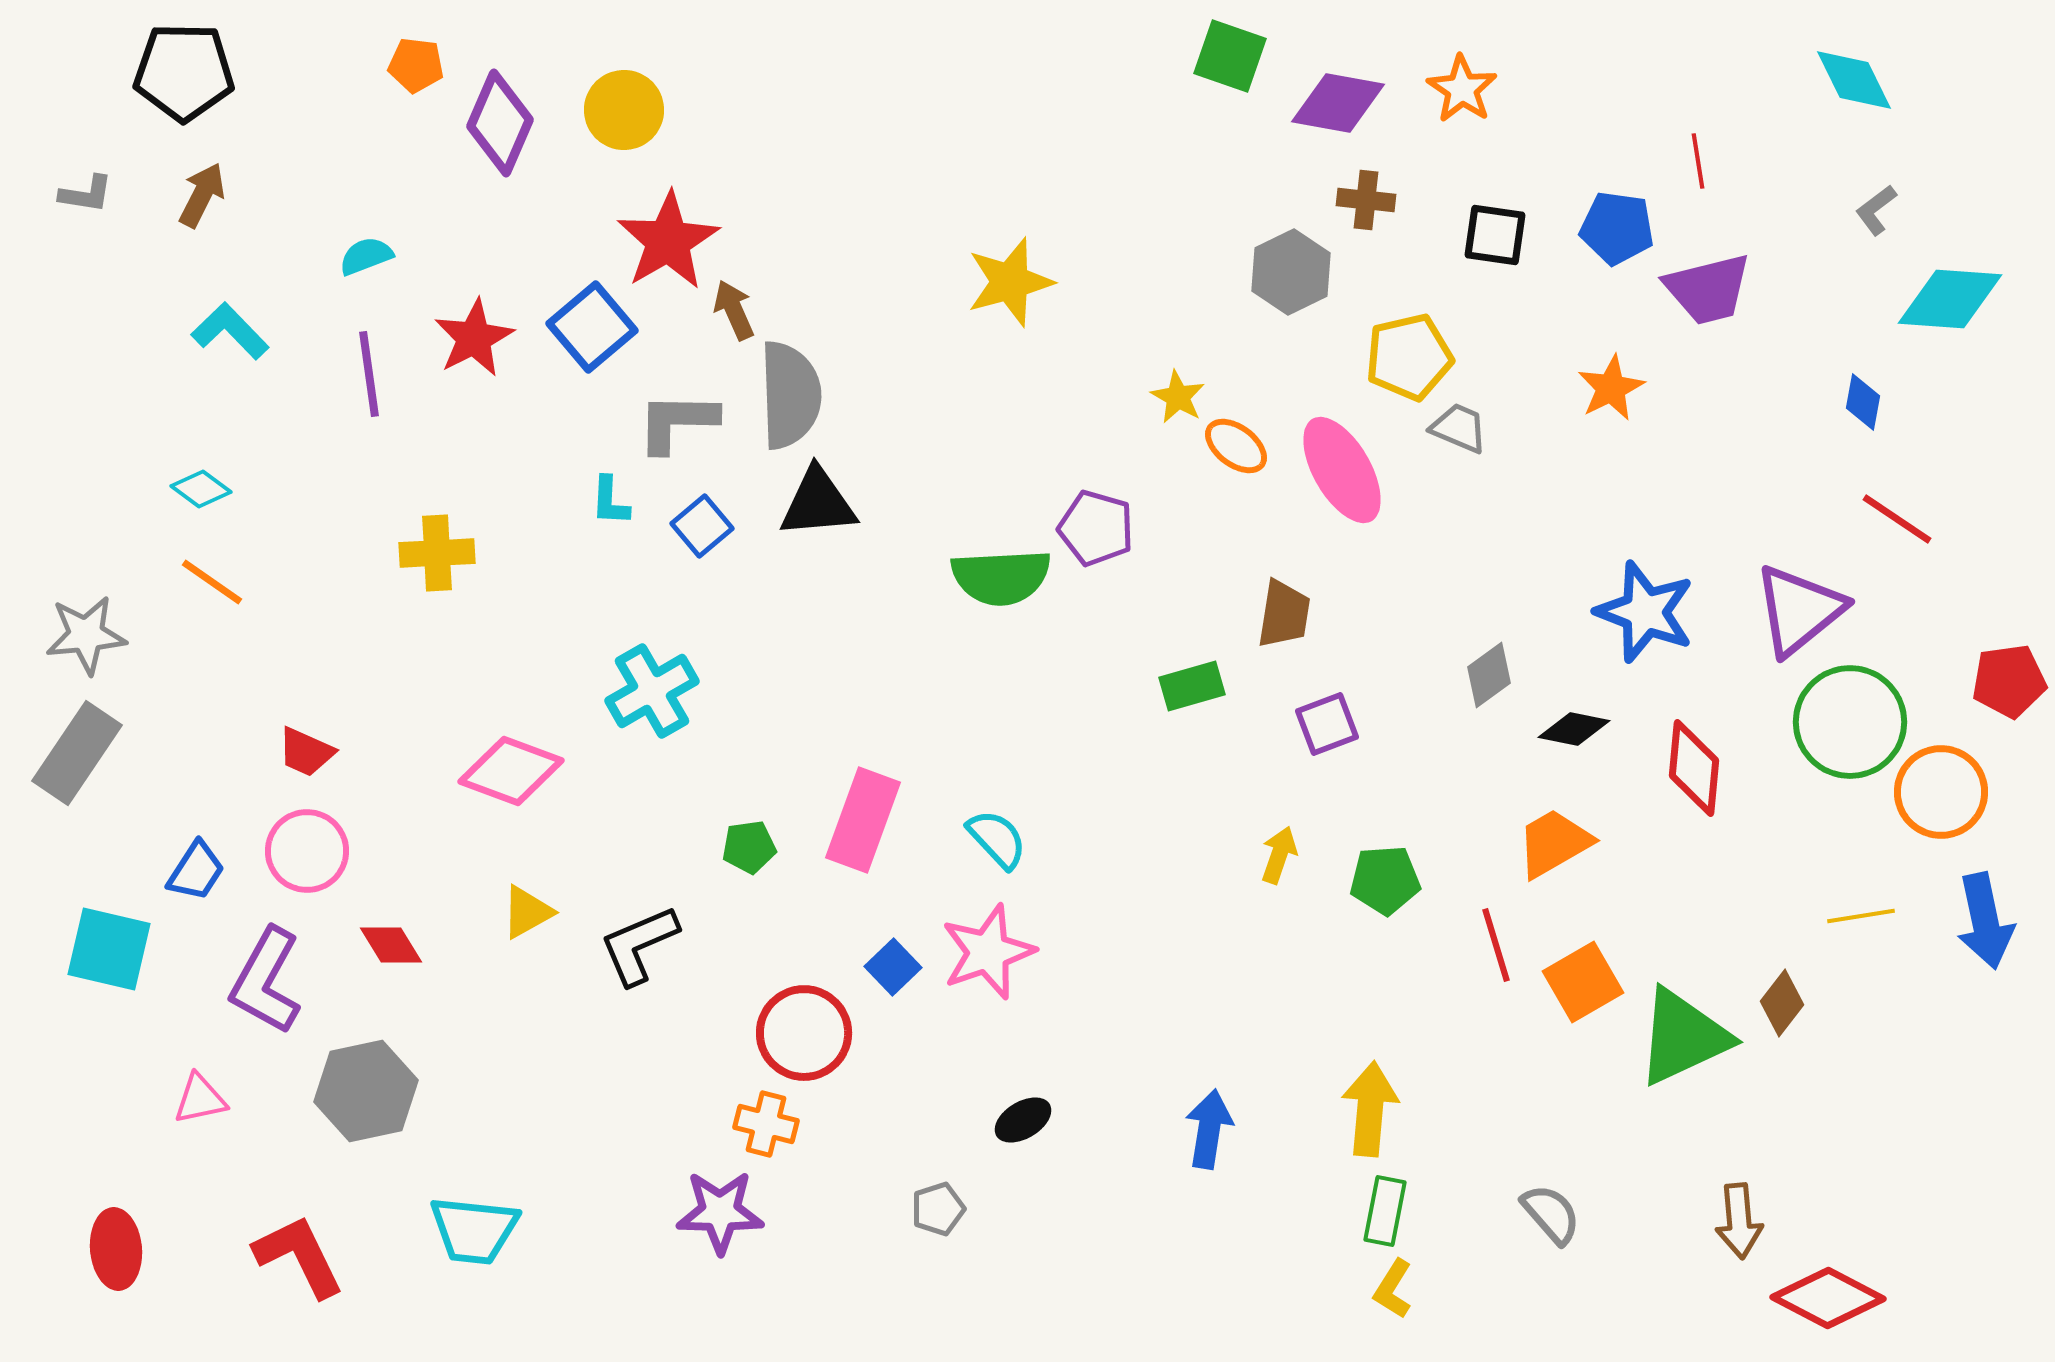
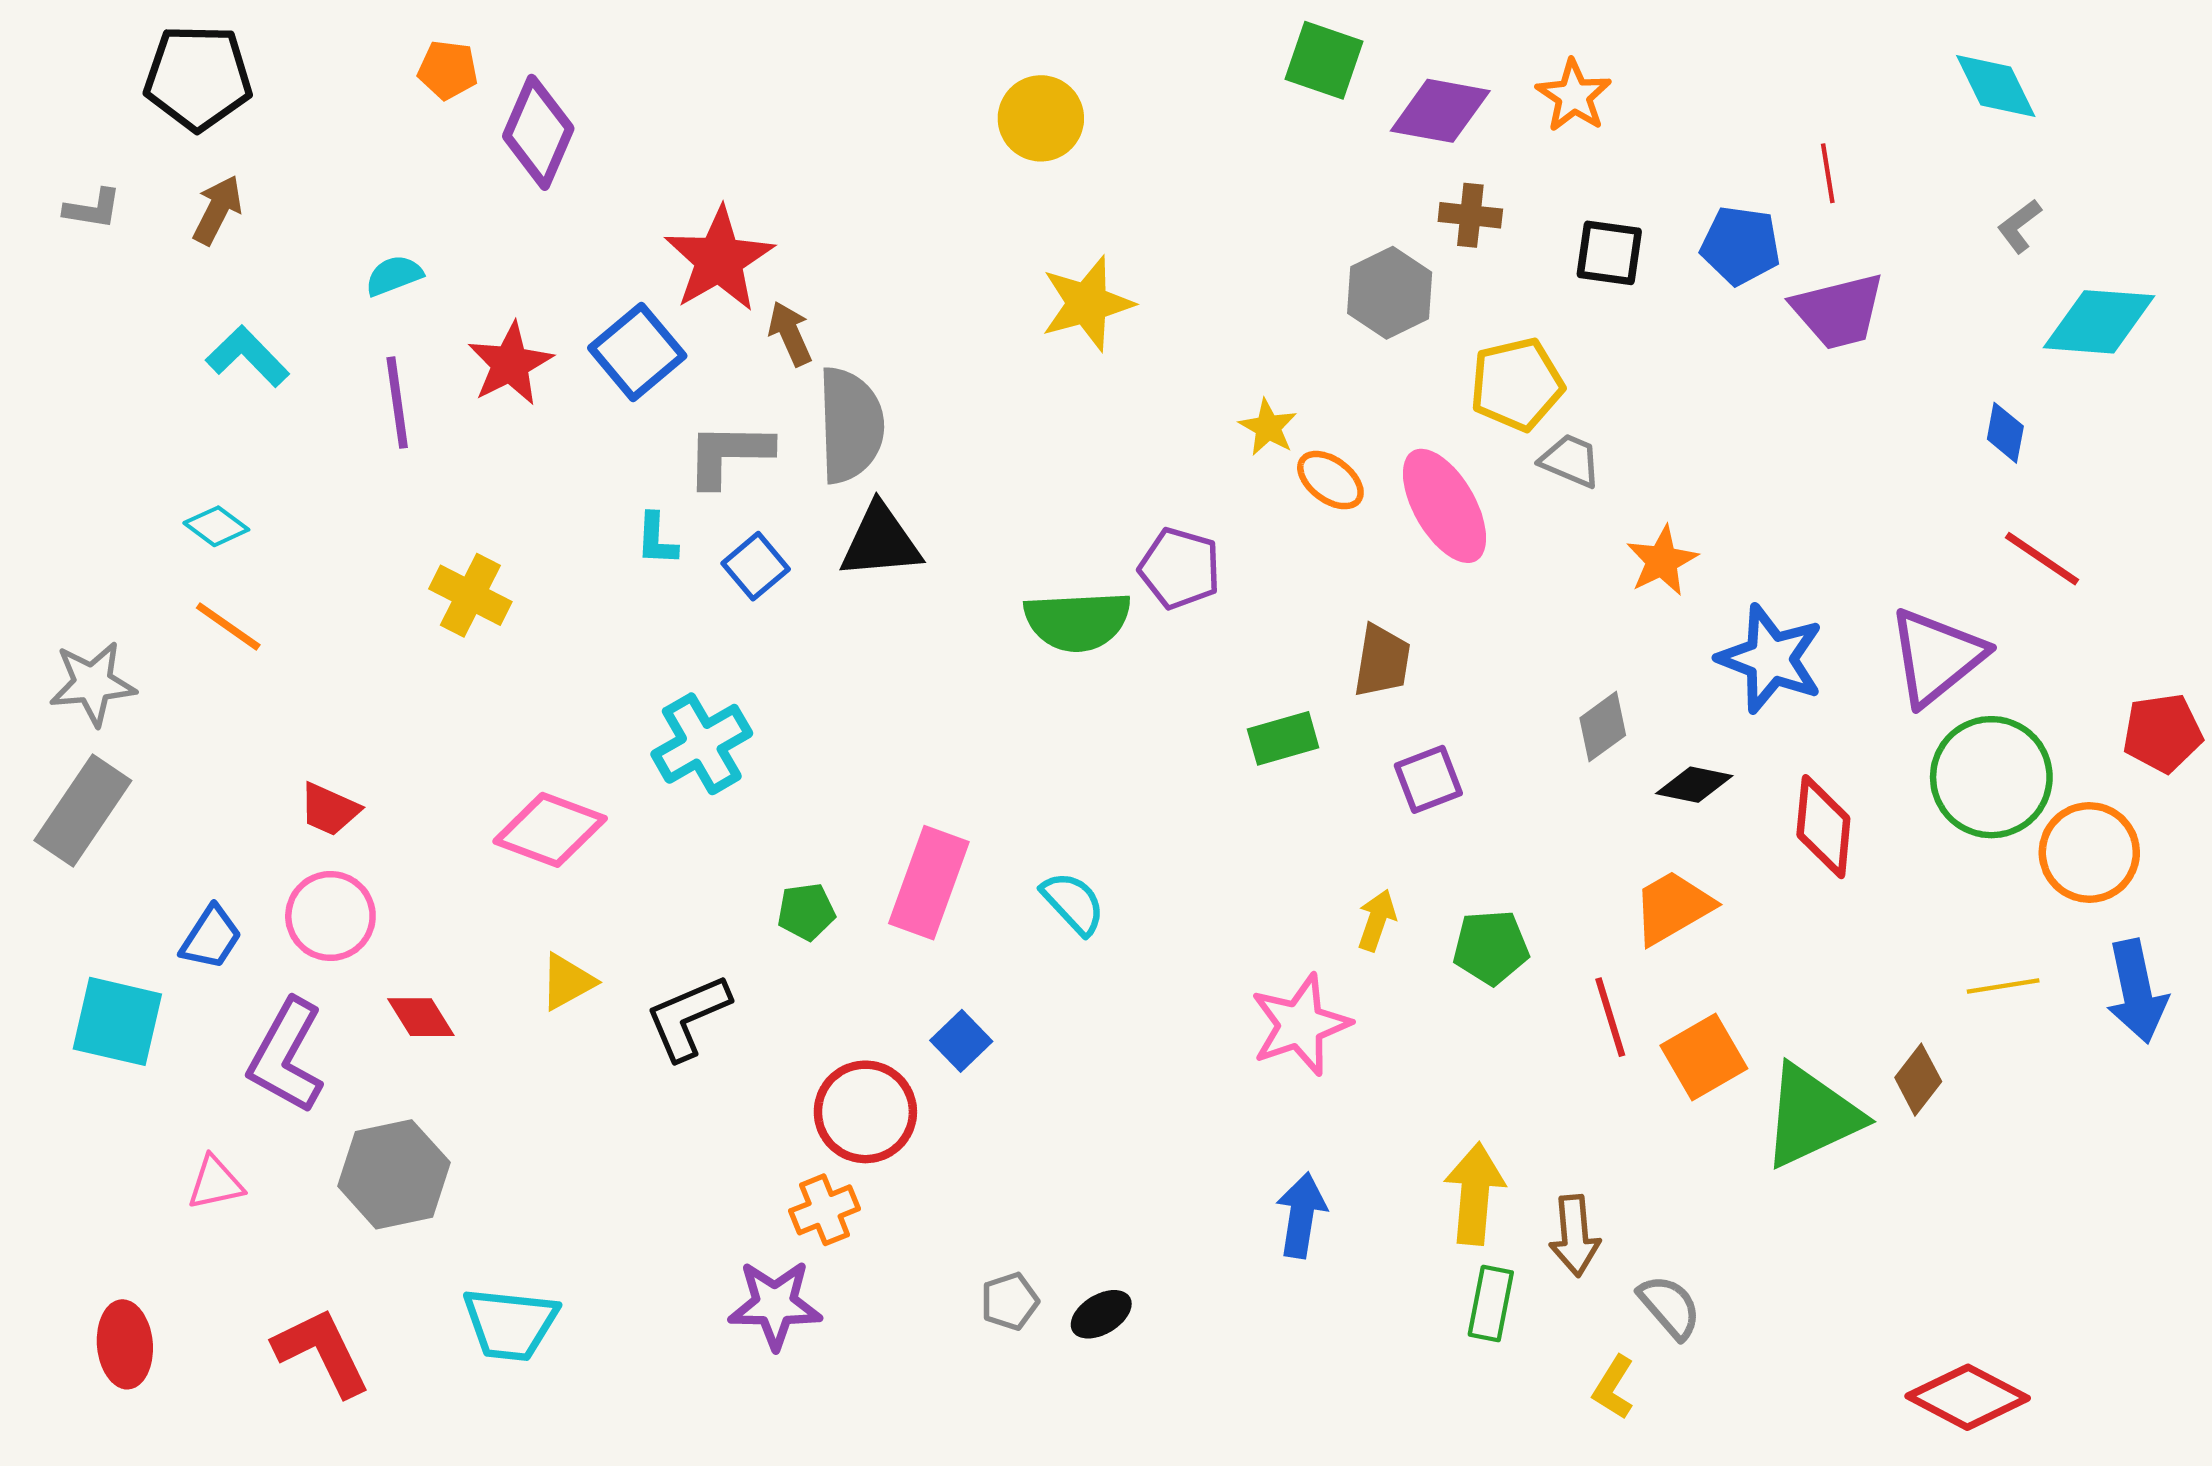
yellow circle: (624, 110) -> (1041, 118), moved
orange star: (1611, 388) -> (1662, 561), moved
yellow cross: (437, 553) -> (470, 595), turned 30
pink star: (988, 952) -> (1300, 1025), moved
black ellipse: (1023, 1120) -> (1101, 1314), moved
orange cross: (766, 1124) -> (825, 1210), turned -36
brown arrow: (1739, 1221) -> (1575, 1236), moved
yellow L-shape: (1393, 1289) -> (1614, 1387), moved

